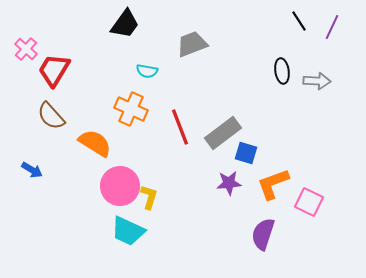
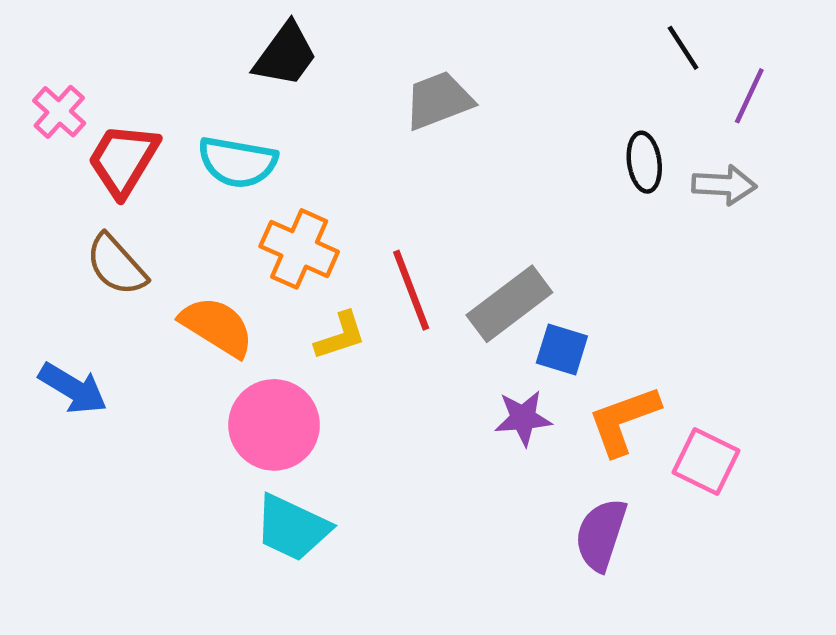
purple line: (332, 27) -> (749, 96), moved
cyan semicircle: (147, 71) -> (237, 162), moved, size x1.6
blue arrow: (32, 170) -> (73, 388), size x1.4
yellow L-shape: (149, 197) -> (340, 336), moved, turned 55

